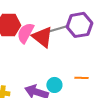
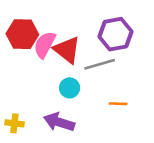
gray line: (57, 29) -> (100, 64), moved
cyan circle: (54, 85) -> (70, 88), moved

